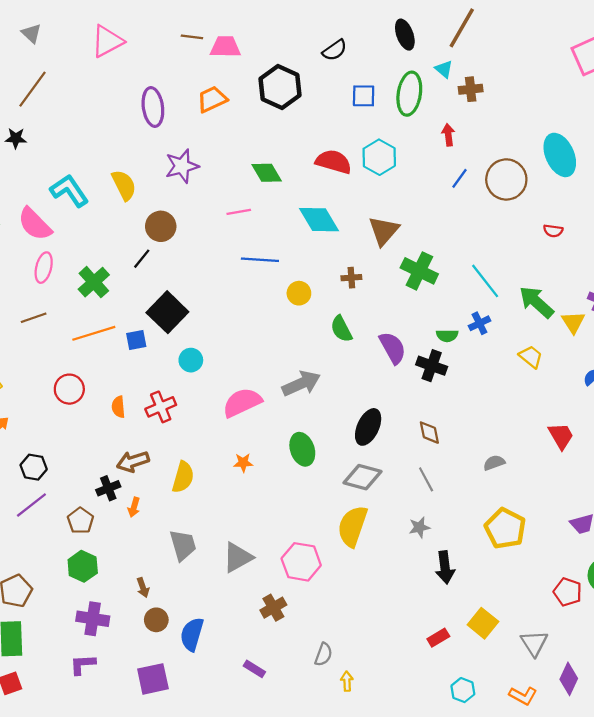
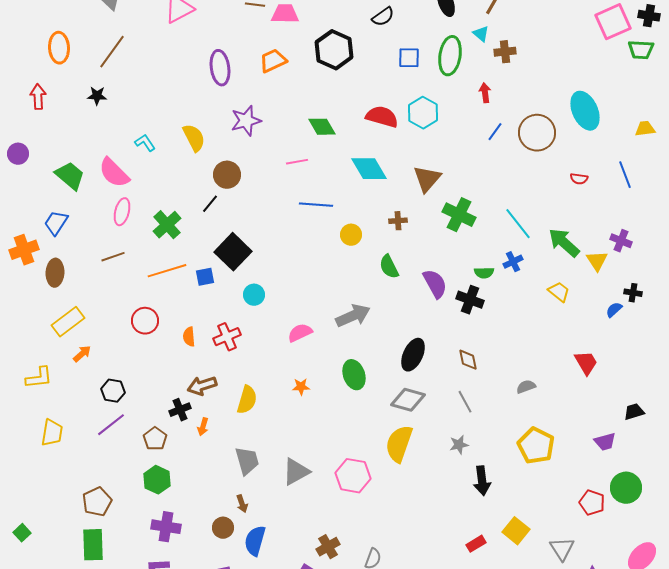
cyan L-shape: (69, 191) -> (145, 143), size x0.6
pink semicircle: (242, 402) -> (300, 333), size x0.7
brown arrow: (143, 588) -> (242, 504), moved
brown cross: (273, 608) -> (328, 547), moved

